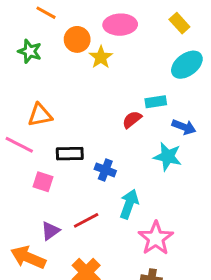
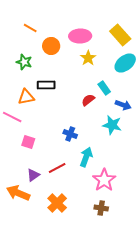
yellow rectangle: (179, 23) -> (120, 35), size x1.5
green star: (30, 51) -> (24, 62), moved
yellow star: (101, 57) -> (88, 58), moved
cyan rectangle: (156, 102) -> (104, 88), turned 64
black rectangle: (70, 154) -> (46, 85), moved

